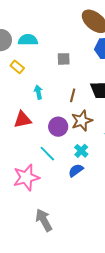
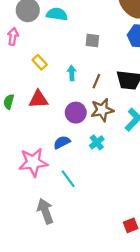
yellow rectangle: (17, 67) -> (40, 62), moved
cyan arrow: (38, 92) -> (72, 73), moved
cyan line: (47, 154) -> (68, 179), moved
blue semicircle: (76, 170) -> (62, 142), moved

